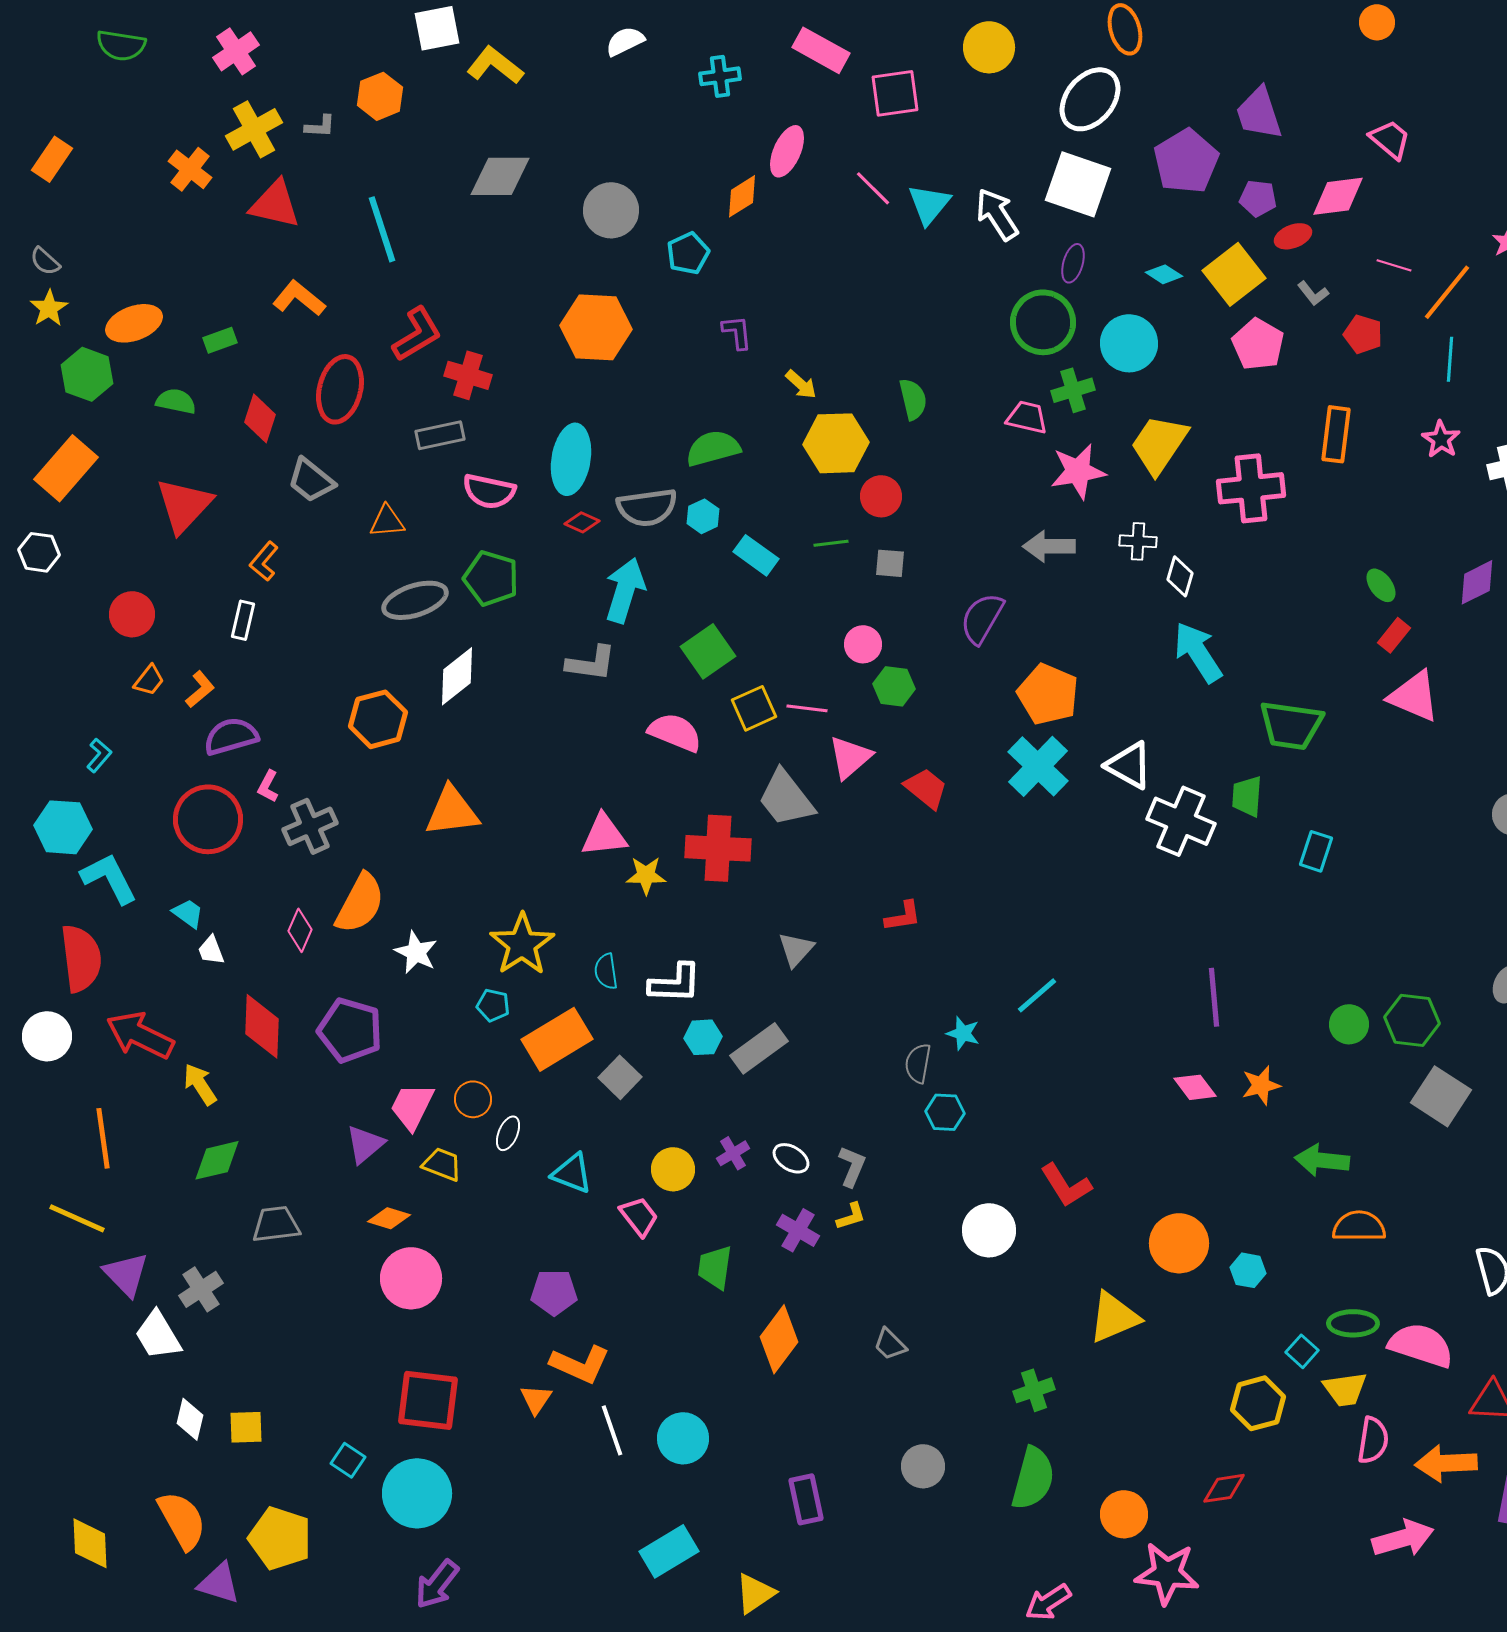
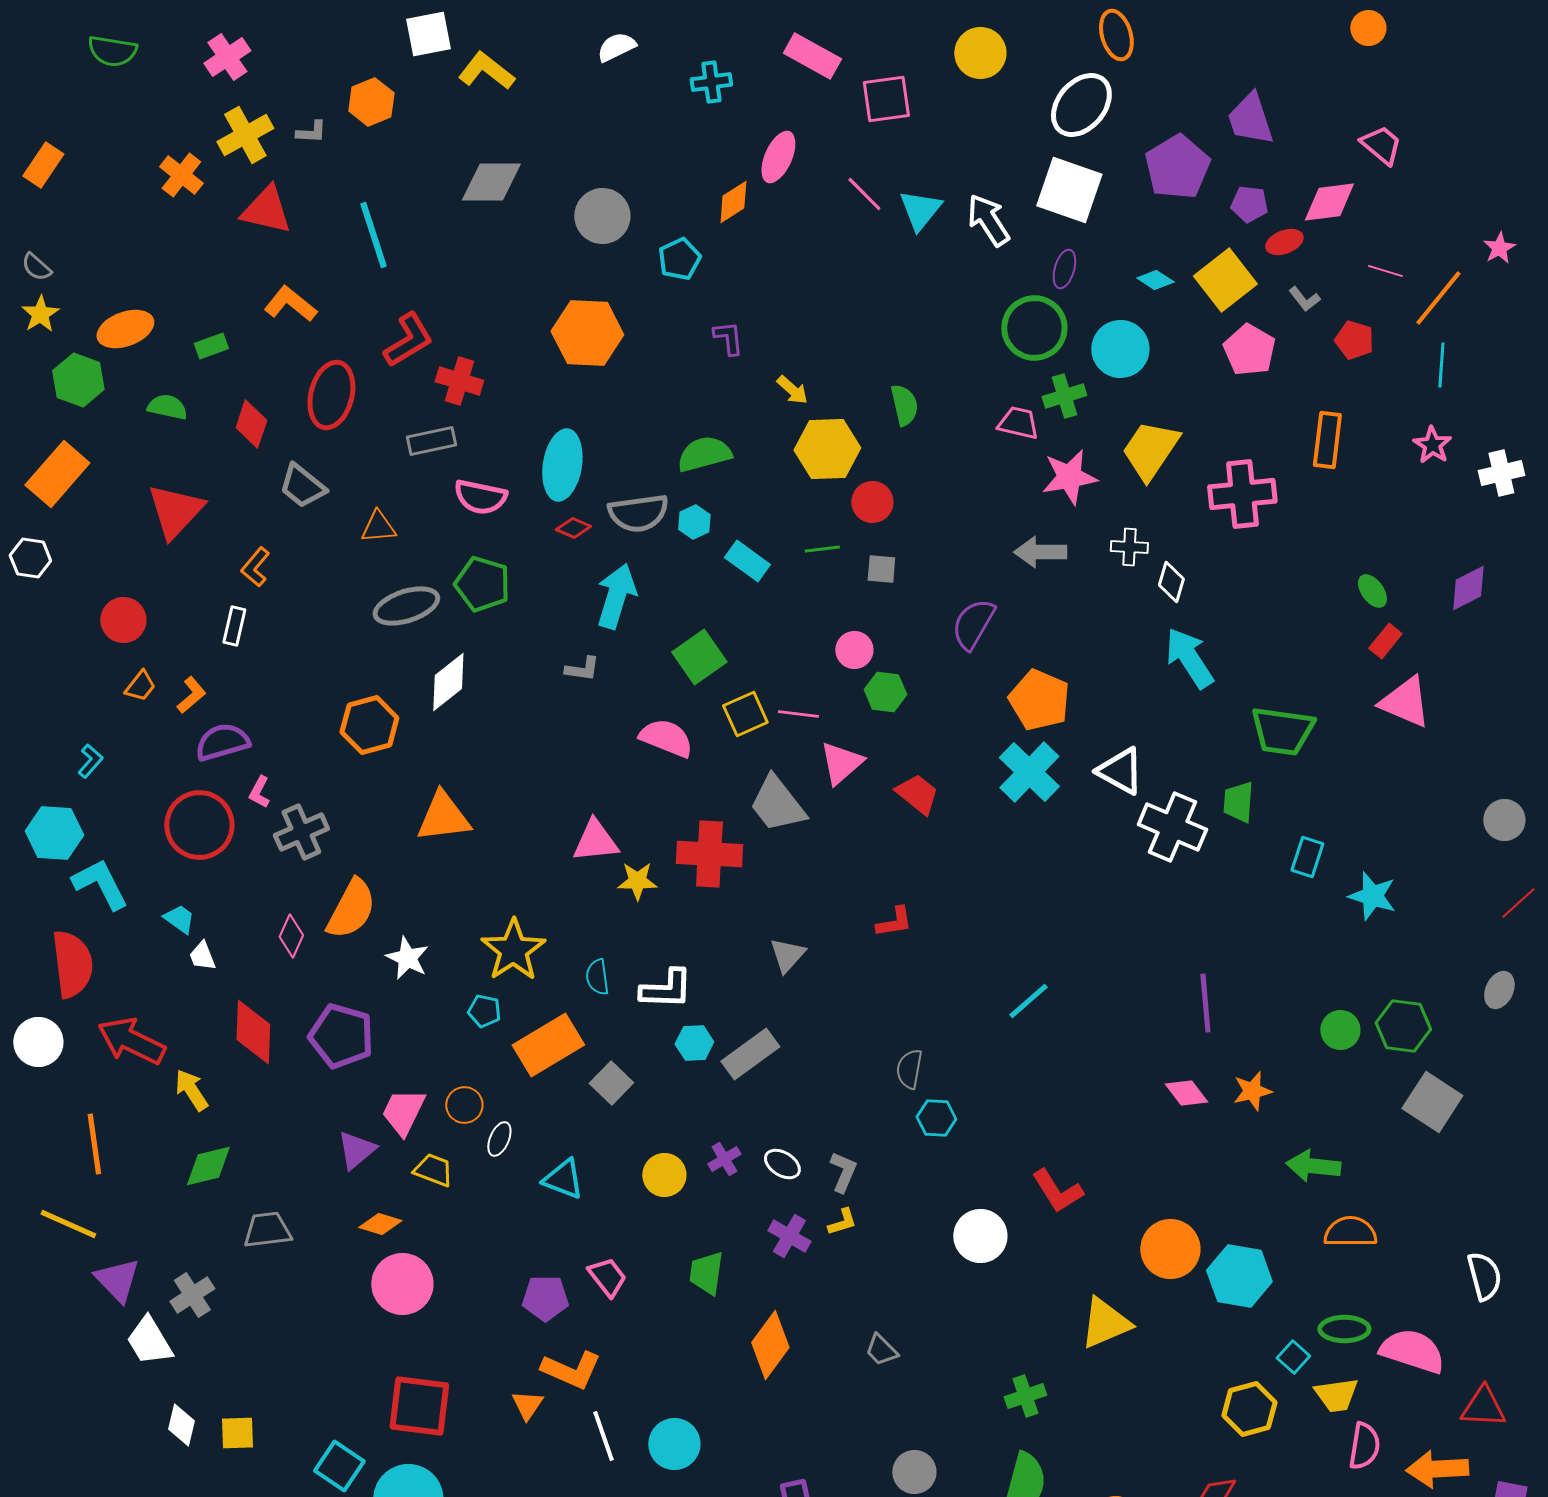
gray L-shape: (591, 663) -> (582, 669), size x0.7
cyan star: (963, 1033) -> (1372, 896), moved, size x1.4
pink trapezoid: (639, 1216) -> (607, 1277), moved
cyan hexagon: (1248, 1270) -> (1239, 1276), size x1.8
cyan square: (348, 1460) -> (339, 1466), size x1.4

